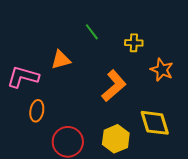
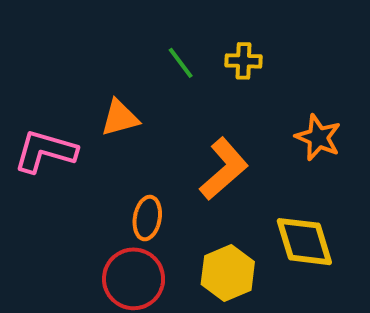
yellow cross: (134, 43) -> (244, 61), moved
orange ellipse: (37, 111) -> (147, 218), moved

